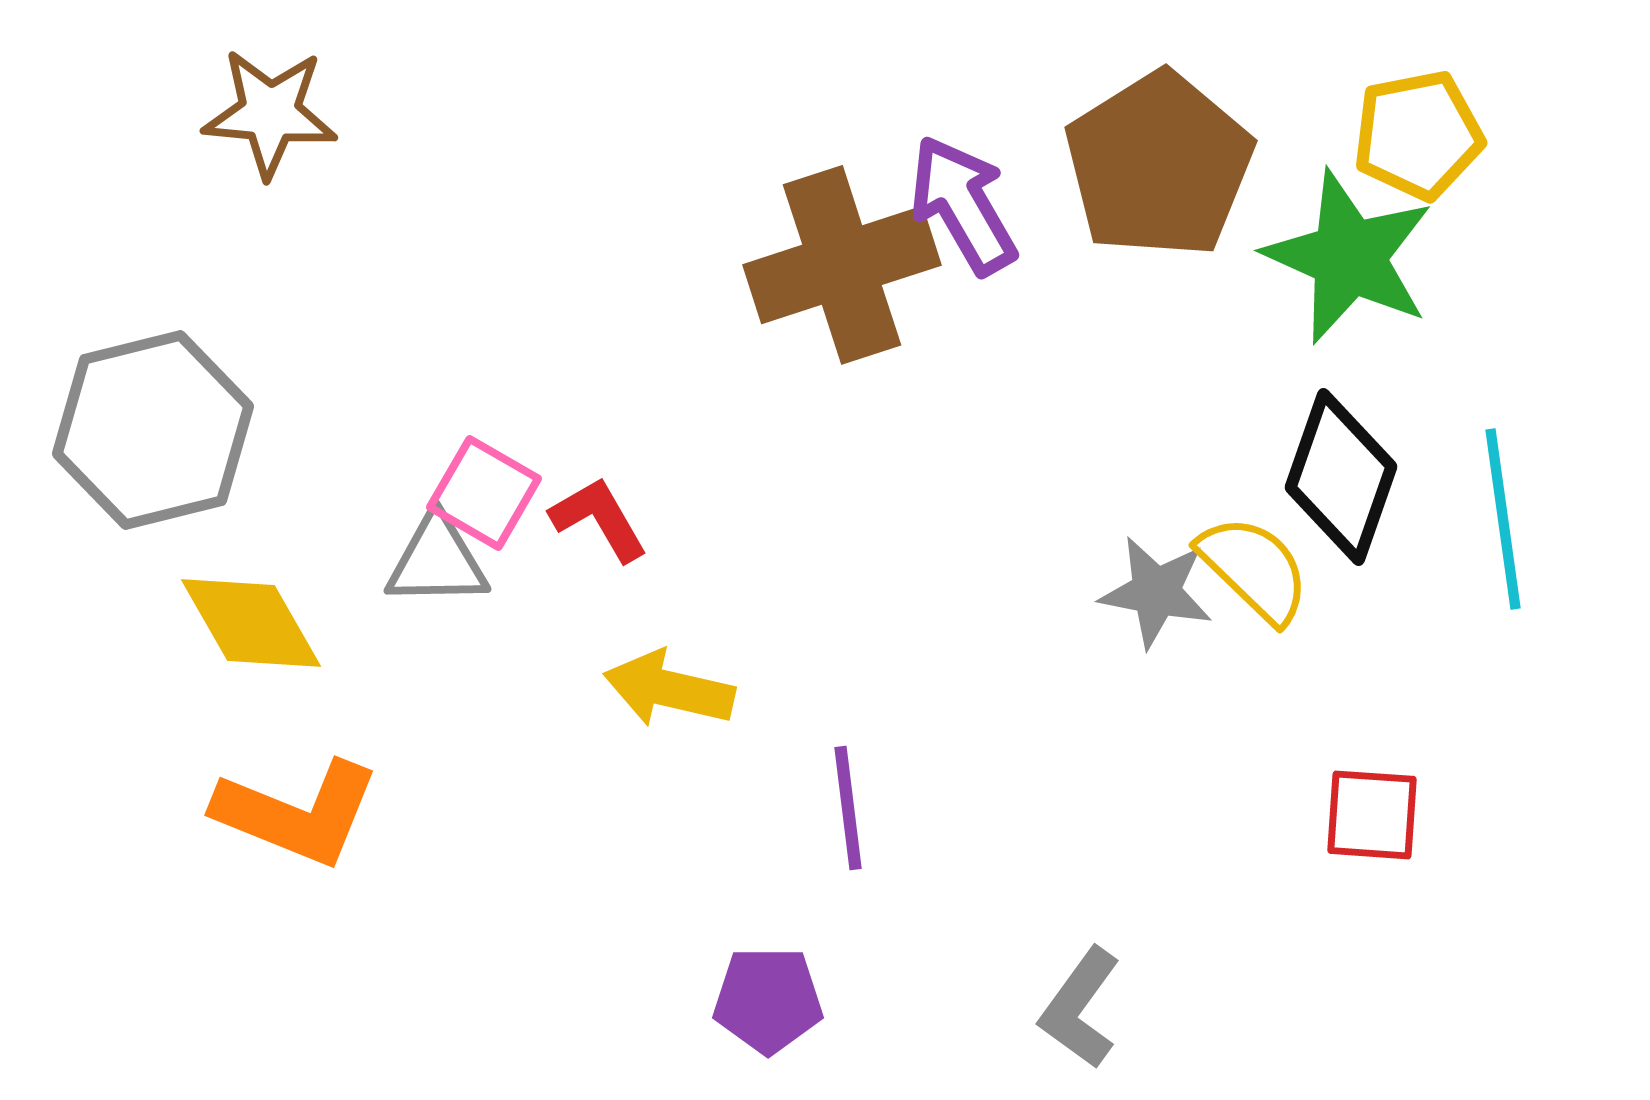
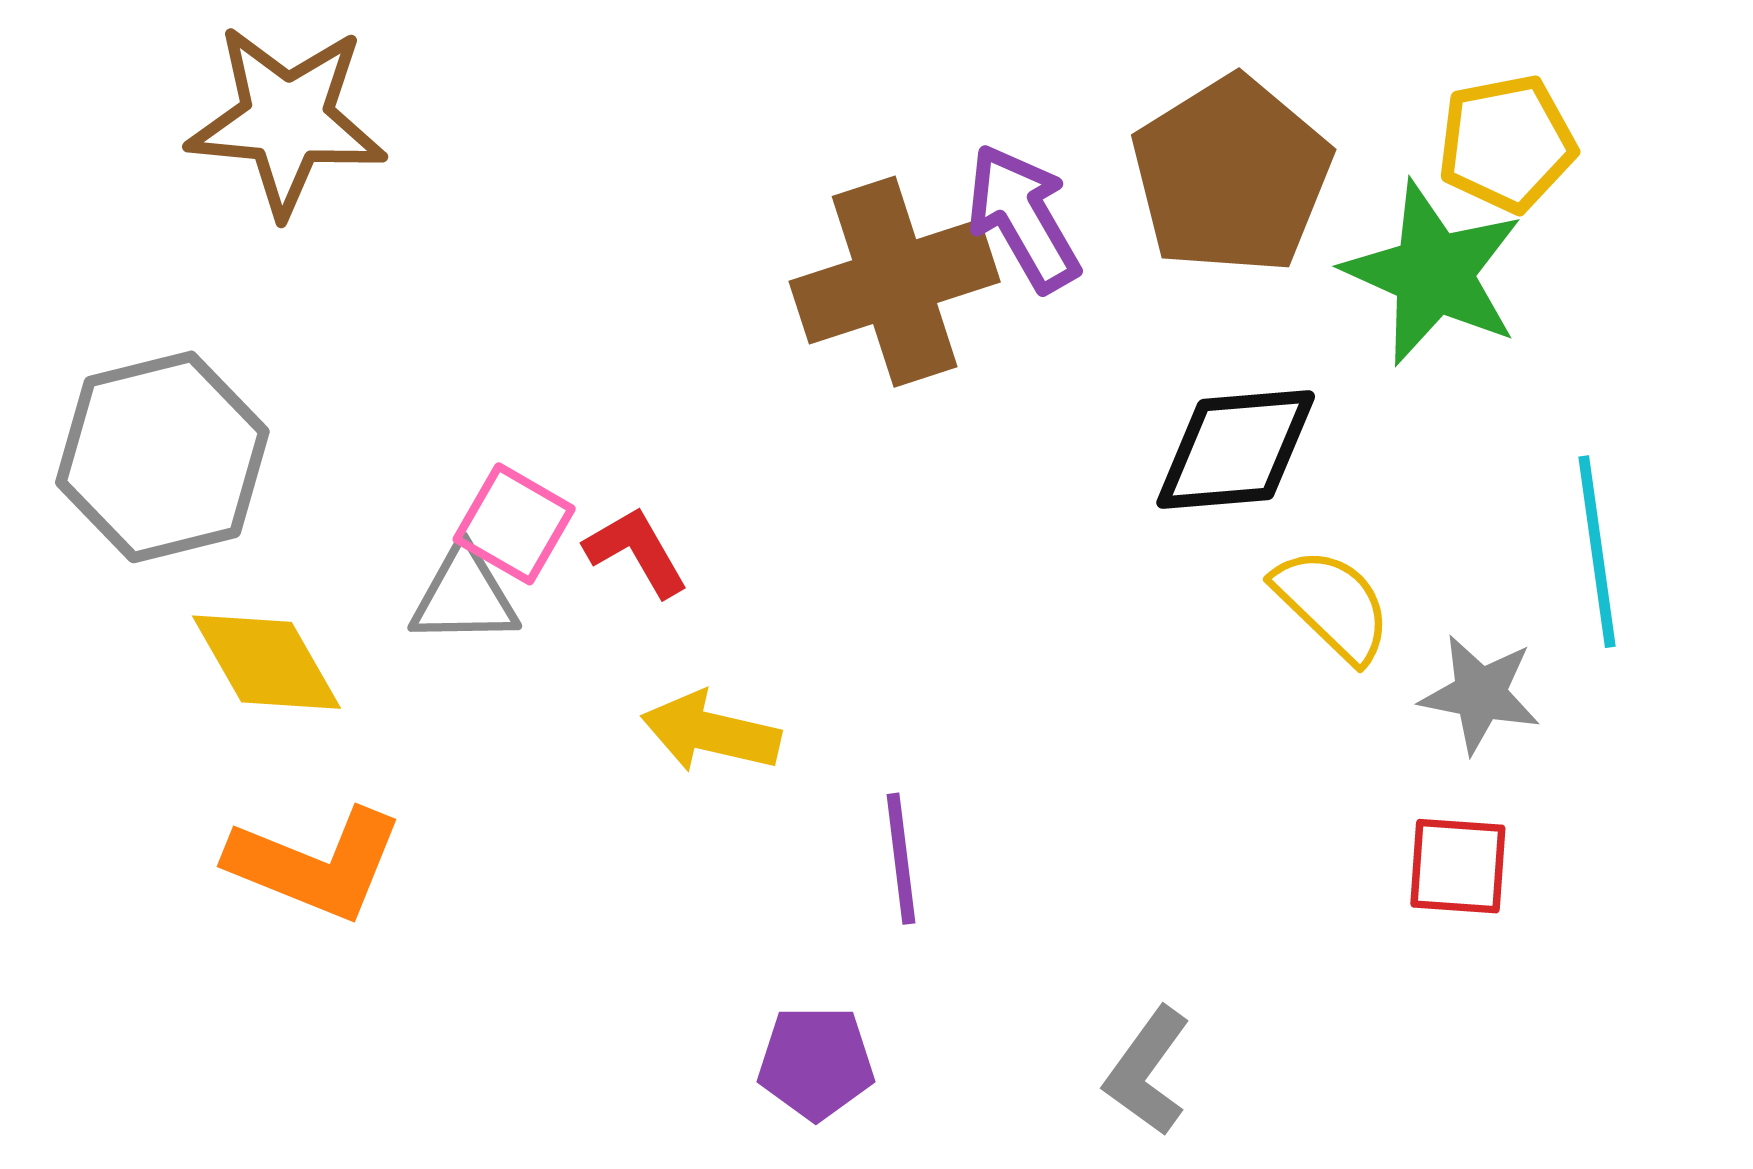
brown star: (270, 113) -> (287, 120), size x1.4
black diamond: (1341, 477) -> (1236, 450), moved, turned 66
gray star: (1156, 592) -> (1480, 694), moved

